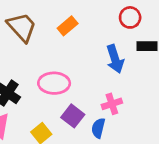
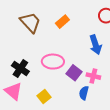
pink cross: (112, 104) -> (93, 76), turned 32
purple square: (73, 116) -> (74, 73), moved

